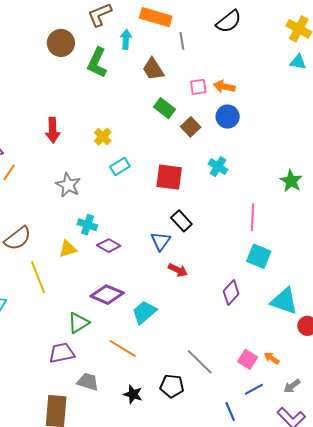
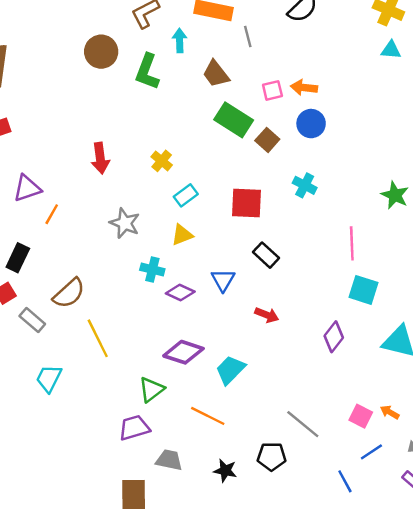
green rectangle: (164, 108) -> (234, 120), size x1.4
blue triangle: (161, 241) -> (223, 280), moved
yellow triangle: (68, 249) -> (182, 235), moved

